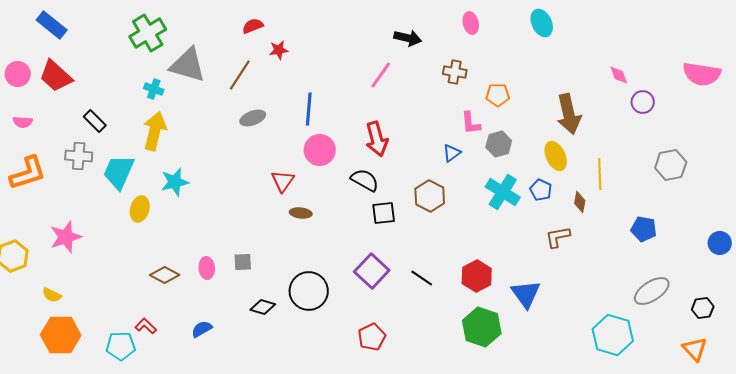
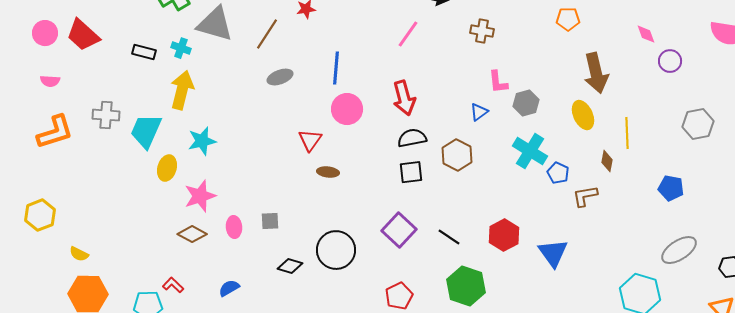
orange pentagon: (498, 95) -> (568, 19), moved
black rectangle: (95, 121) -> (144, 52), moved, turned -30
black semicircle: (365, 180) -> (412, 138), moved, turned -40
blue pentagon: (541, 190) -> (558, 173), moved
pink star: (66, 237) -> (200, 196), moved
green hexagon: (482, 327) -> (466, 286), moved

